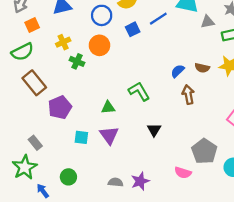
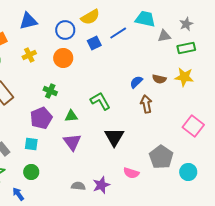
green cross: (77, 61) -> (50, 91), moved
purple pentagon: (60, 107) -> (41, 118), moved
black triangle: (154, 130) -> (114, 137), size x1.5
cyan square: (81, 137) -> (31, 144), moved
pink semicircle: (183, 173) -> (131, 173), moved
green circle: (68, 177) -> (31, 172), moved
blue arrow: (43, 191) -> (18, 194), moved

